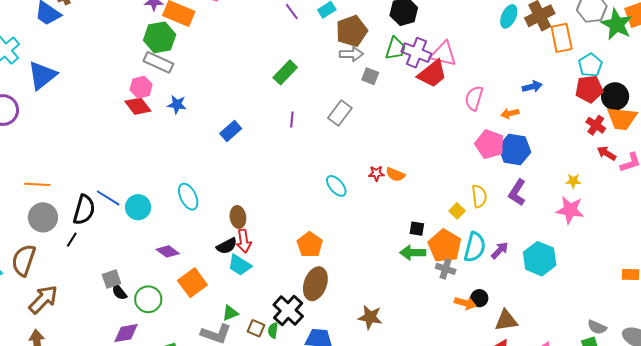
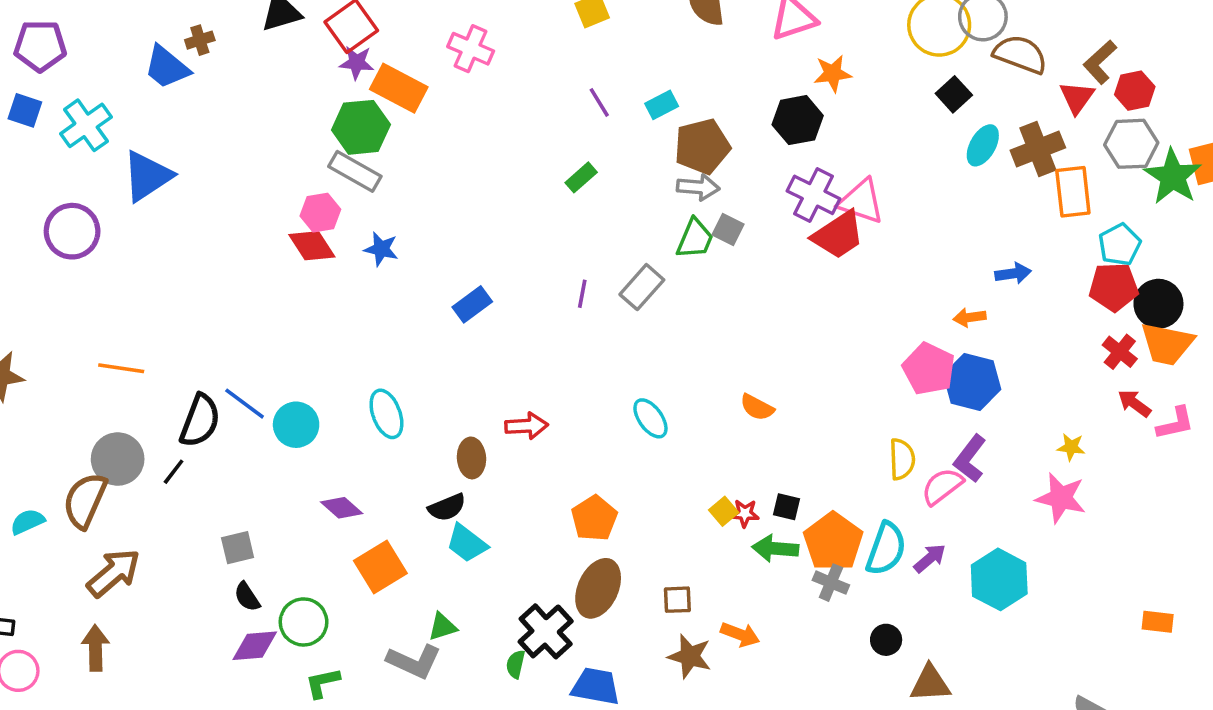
green trapezoid: (395, 48) -> (695, 239), moved
green rectangle: (285, 72) -> (581, 177), moved, size x0.7
pink semicircle: (474, 98) -> (942, 486), moved, turned 30
gray rectangle: (340, 113) -> (642, 287), moved
red star: (376, 173) -> (745, 513), moved
yellow square: (457, 211) -> (724, 511), moved
gray circle: (43, 217) -> (118, 459), moved
red arrow: (244, 241) -> (526, 426), moved, turned -90
black semicircle: (119, 292) -> (247, 597), moved
green circle: (148, 299) -> (304, 622), moved
orange arrow: (465, 303) -> (740, 634), moved
brown square: (256, 328) -> (677, 600), moved, turned -30

